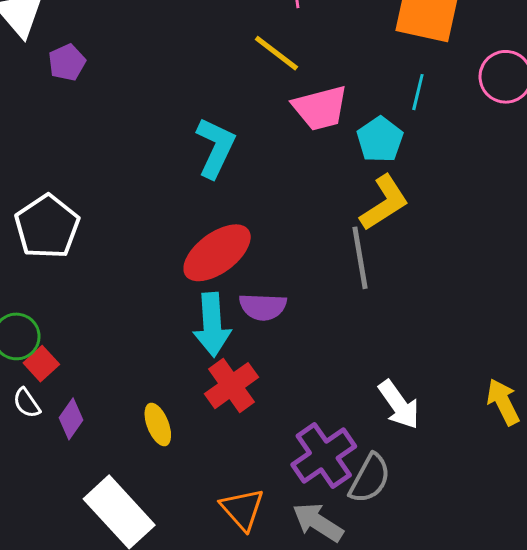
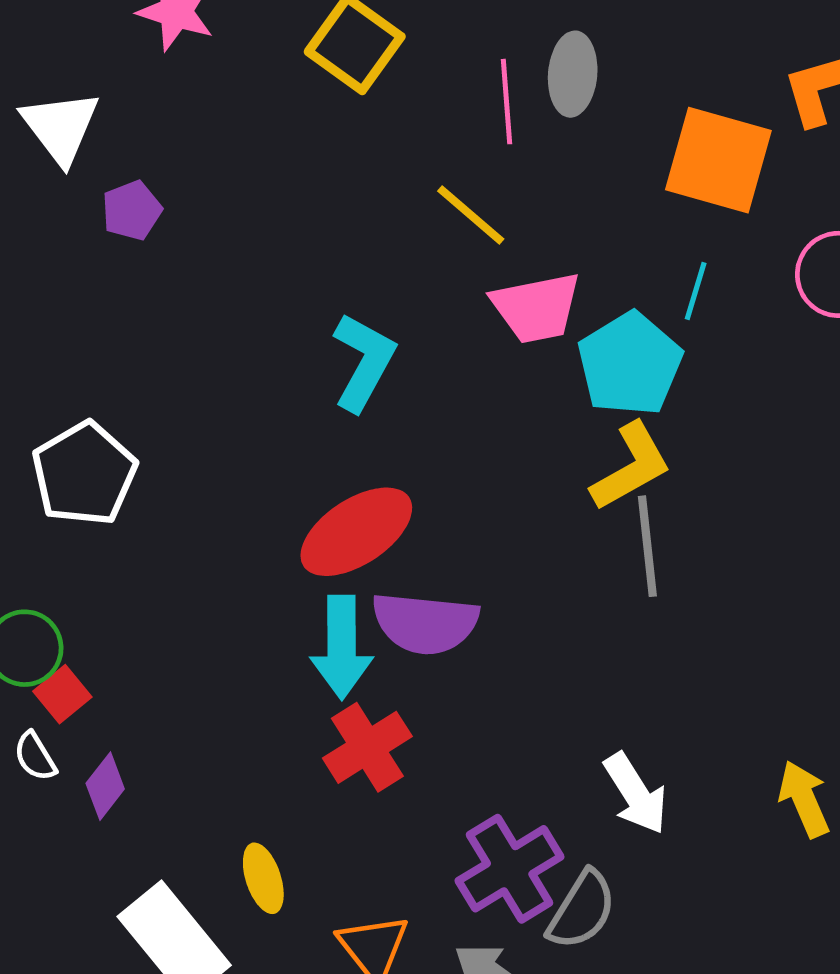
cyan pentagon: (380, 140) -> (630, 364), size x1.4
gray line: (360, 258) -> (647, 546), moved
purple semicircle: (263, 307) -> (425, 623), size x1.4
yellow ellipse: (158, 424) -> (263, 878), moved

